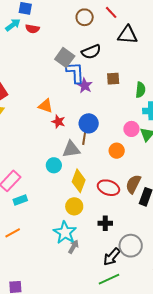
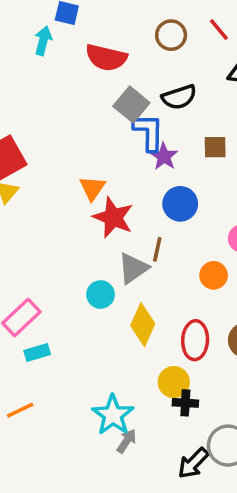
cyan arrow: (13, 25) -> (43, 41), turned -42
red semicircle: (32, 29) -> (106, 58), moved, size x1.6
orange triangle: (46, 106) -> (92, 188), turned 42
red star: (58, 122) -> (113, 217), size x1.6
blue circle: (89, 123) -> (180, 204), moved
gray triangle: (71, 149) -> (133, 268), turned -30
red ellipse: (108, 188) -> (195, 340), turned 70
yellow circle: (74, 206) -> (174, 382), moved

